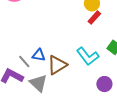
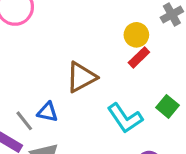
brown triangle: (57, 65) -> (81, 77), moved

